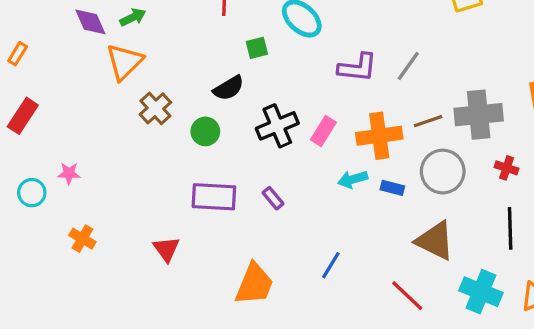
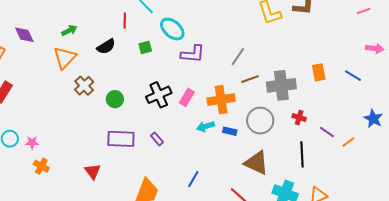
purple diamond: (90, 22) -> (24, 35), moved
purple L-shape: (357, 68) -> (193, 54), moved
black semicircle: (229, 88) -> (106, 47), moved
brown line: (428, 121) -> (250, 79), moved
pink star: (69, 173) -> (32, 143), moved

